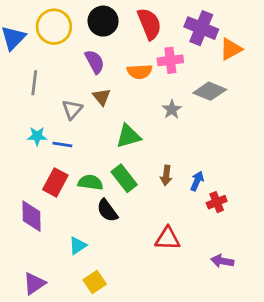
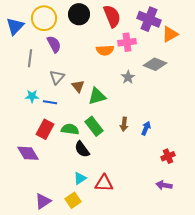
purple semicircle: (95, 62) -> (54, 44), moved
brown triangle: (102, 97) -> (78, 86), moved
red cross: (217, 202) -> (168, 156), moved
purple diamond: (31, 216) -> (28, 153), turned -30
red triangle: (168, 239) -> (104, 183), moved
cyan triangle: (78, 246) -> (80, 178), moved
purple triangle: (34, 283) -> (43, 201), moved

